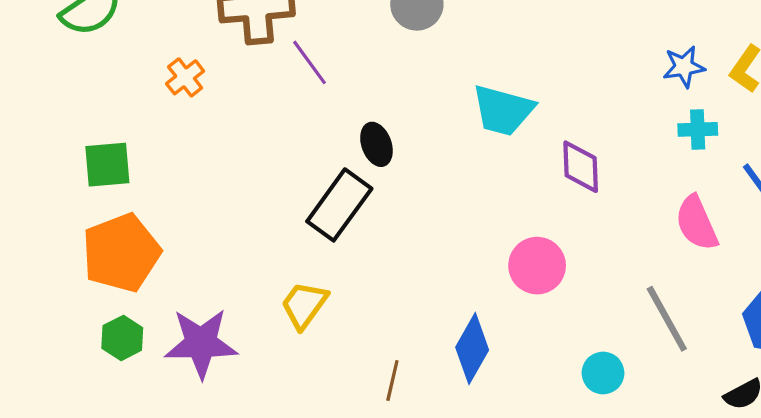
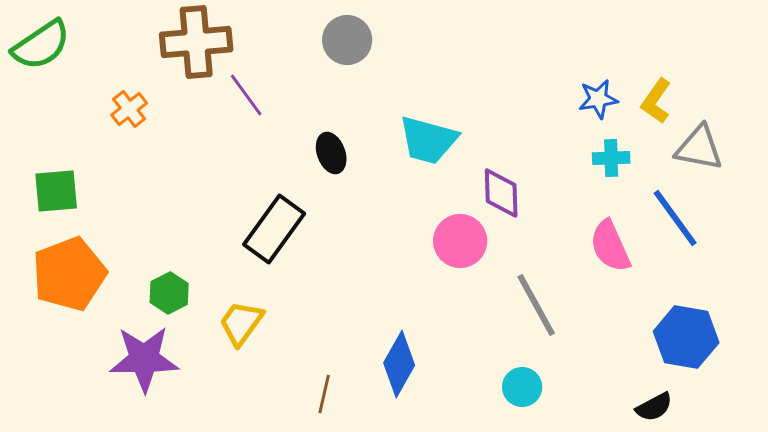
black ellipse: (376, 144) -> (331, 153), moved
pink circle: (537, 266) -> (460, 241), moved
gray line: (667, 319) -> (536, 305), moved
green hexagon: (122, 338) -> (169, 293), moved

